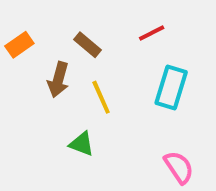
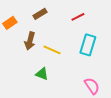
brown rectangle: (87, 45) -> (40, 14), moved, turned -72
yellow line: (101, 97) -> (52, 50), turned -42

